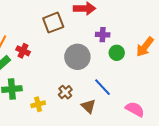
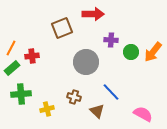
red cross: (23, 51) -> (32, 56), turned -32
green circle: (117, 53) -> (131, 52), moved
brown cross: (65, 92) -> (74, 97), turned -32

